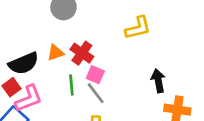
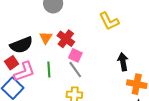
yellow L-shape: (138, 28) -> (109, 21), turned 75
orange triangle: (55, 53) -> (46, 38), turned -40
green line: (71, 85) -> (49, 70), moved

